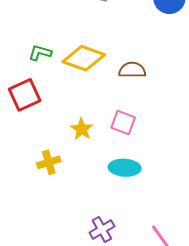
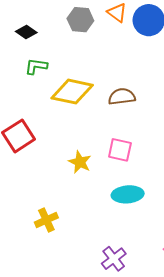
green L-shape: (40, 53) -> (36, 66), moved
yellow cross: (49, 162) -> (46, 220), moved

